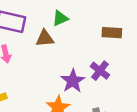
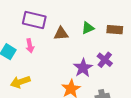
green triangle: (60, 18) -> (88, 28), moved

